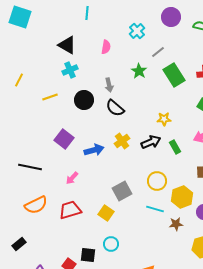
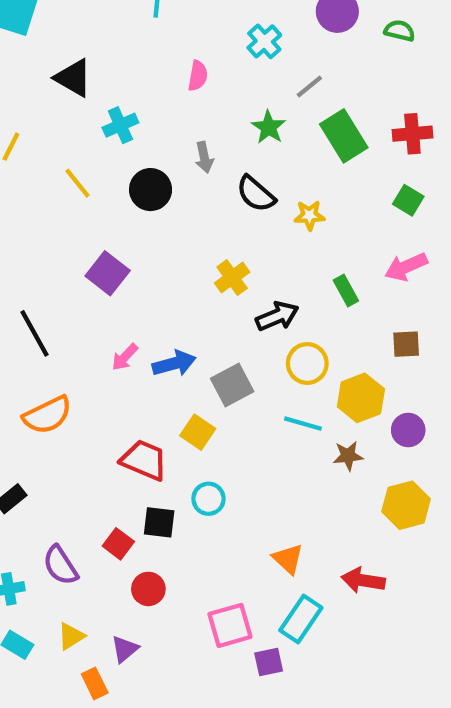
black triangle: (67, 45) -> (73, 78), moved
yellow line: (50, 97) -> (78, 183), turned 70
black semicircle: (115, 108) -> (256, 194), moved
yellow star: (164, 119) -> (309, 215), moved
black arrow: (151, 142) -> (277, 316), moved
blue arrow: (94, 150) -> (174, 363), moved
black line: (30, 167) -> (35, 333), turned 50
red trapezoid: (70, 210) -> (144, 460), moved, turned 40

